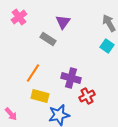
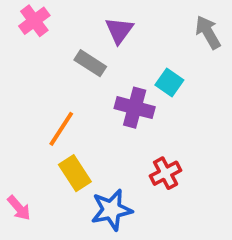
cyan square: (107, 46) -> (169, 82), moved
purple cross: (71, 78) -> (135, 108), moved
yellow rectangle: (40, 96) -> (75, 173), turned 42

